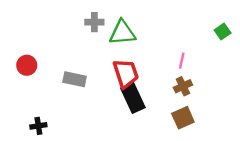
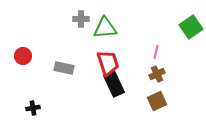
green square: (223, 31) -> (191, 27), size x1.6

